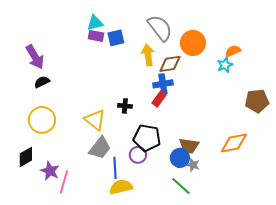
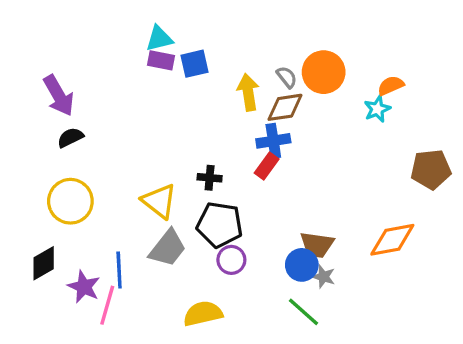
gray semicircle: (160, 28) -> (287, 77), moved, size x0.5
black pentagon: (147, 138) -> (220, 225), moved
blue line: (115, 168) -> (119, 270), moved

